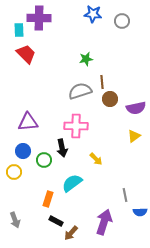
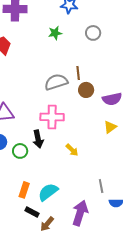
gray circle: (122, 21) -> (93, 33), moved
green star: (86, 59) -> (55, 33), moved
cyan semicircle: (72, 183) -> (48, 192), moved

